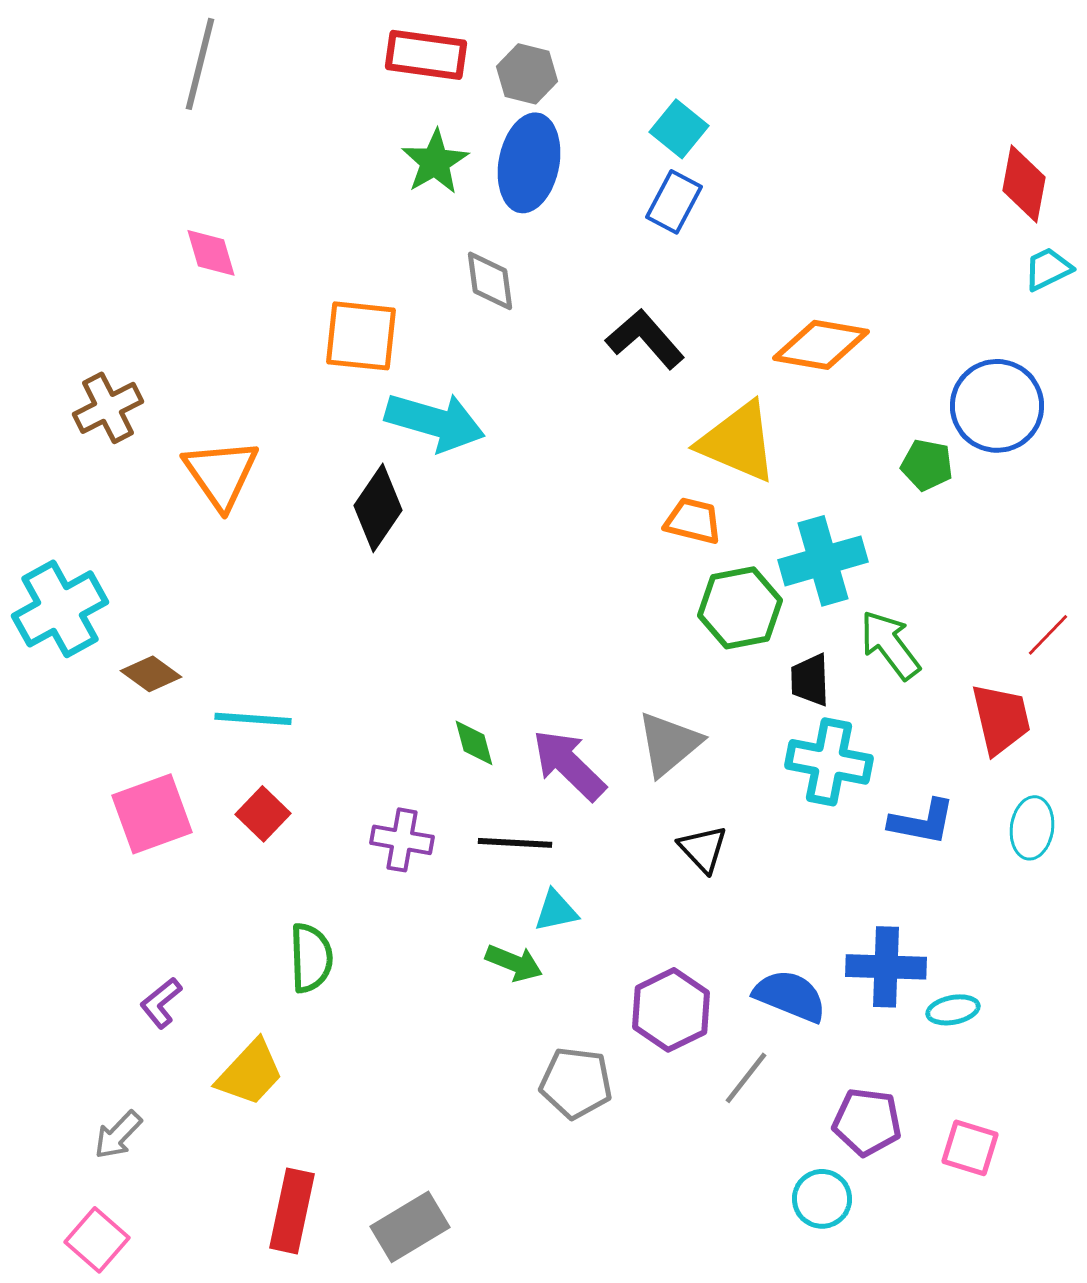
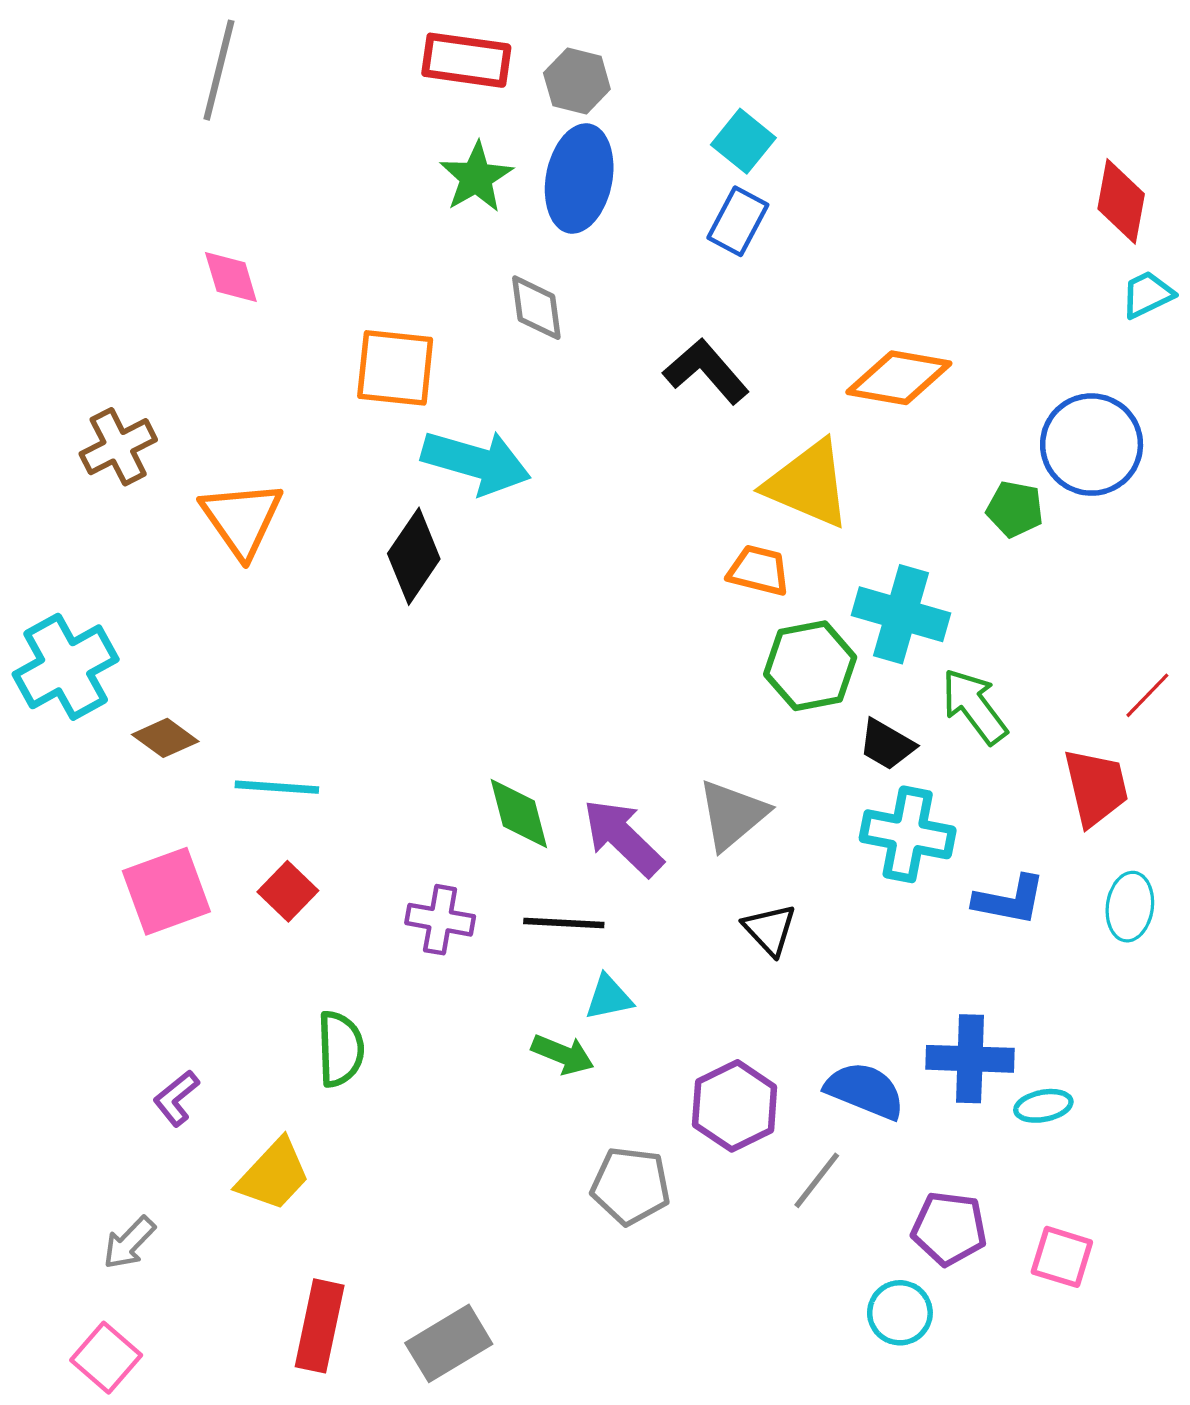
cyan cross: (823, 561) -> (901, 614), turned 32
black trapezoid: (810, 680) -> (887, 745), turned -58
green diamond: (474, 743) -> (519, 814), size x1.4

